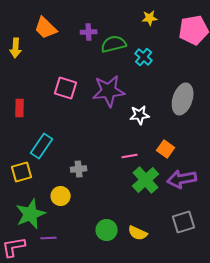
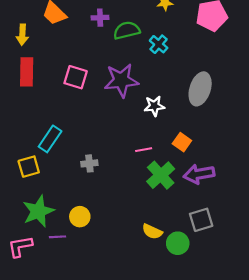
red rectangle: (20, 108) -> (27, 72), moved, size x1.5
yellow circle: (61, 196) -> (80, 217), moved
green circle: (107, 230) -> (178, 243), moved

